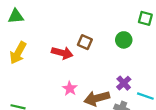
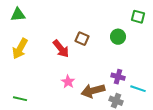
red arrow: (62, 53) -> (61, 49), turned 36
purple cross: (124, 83) -> (118, 77), turned -32

